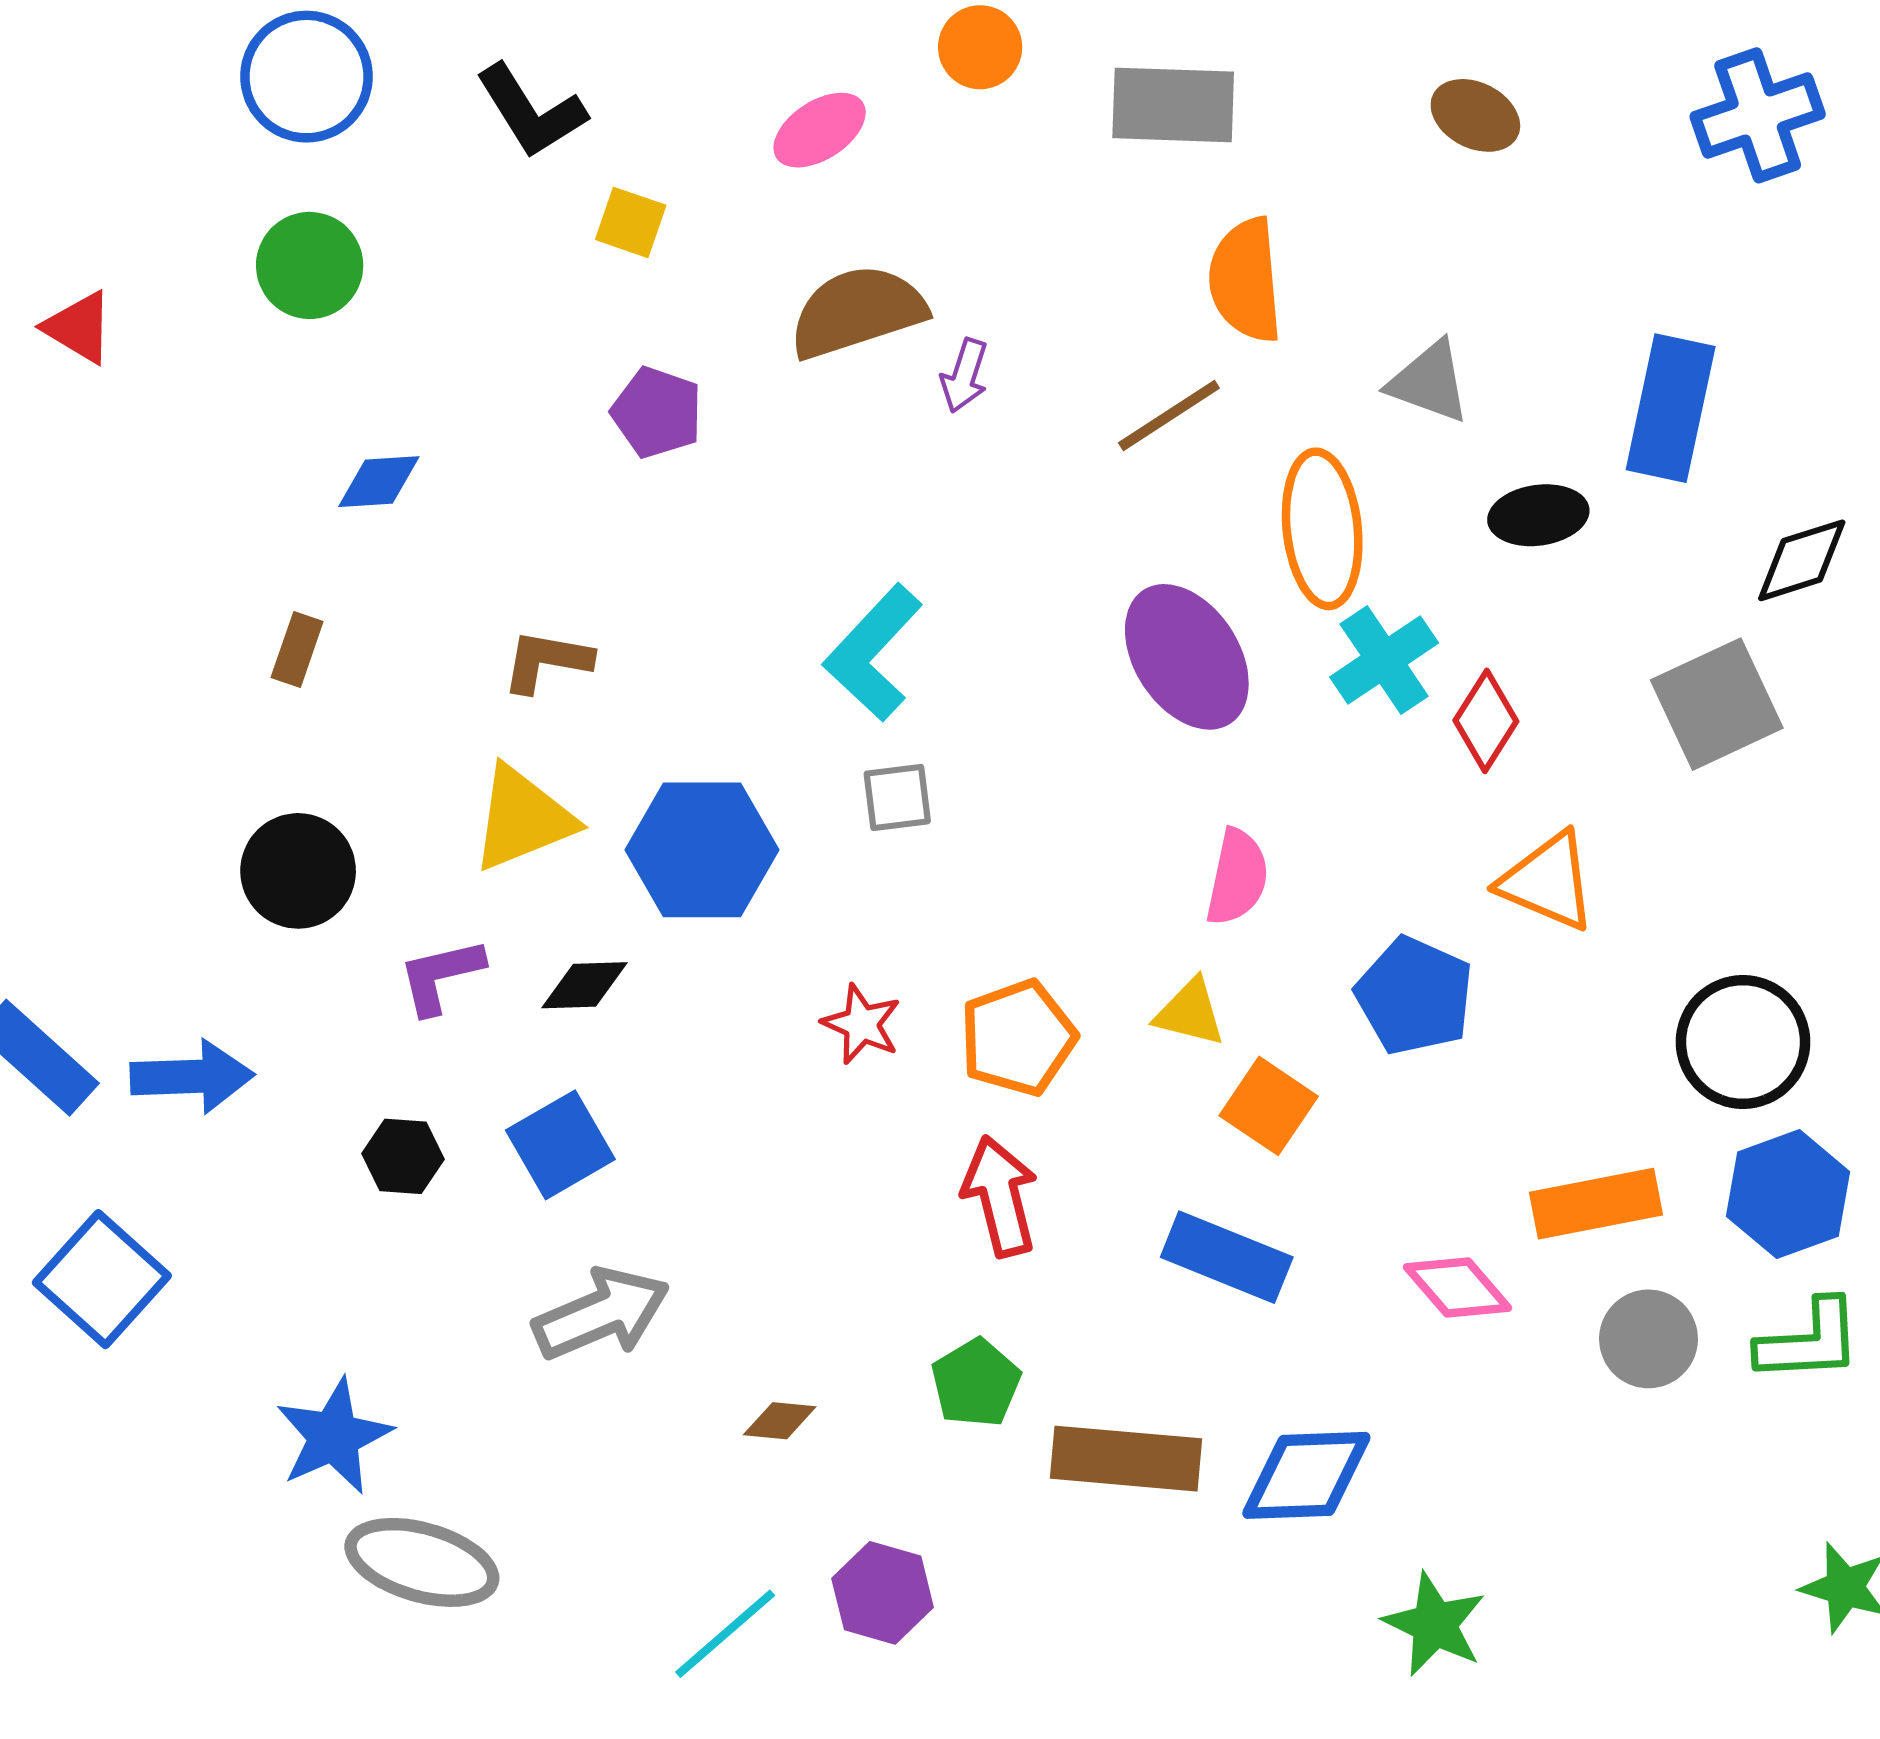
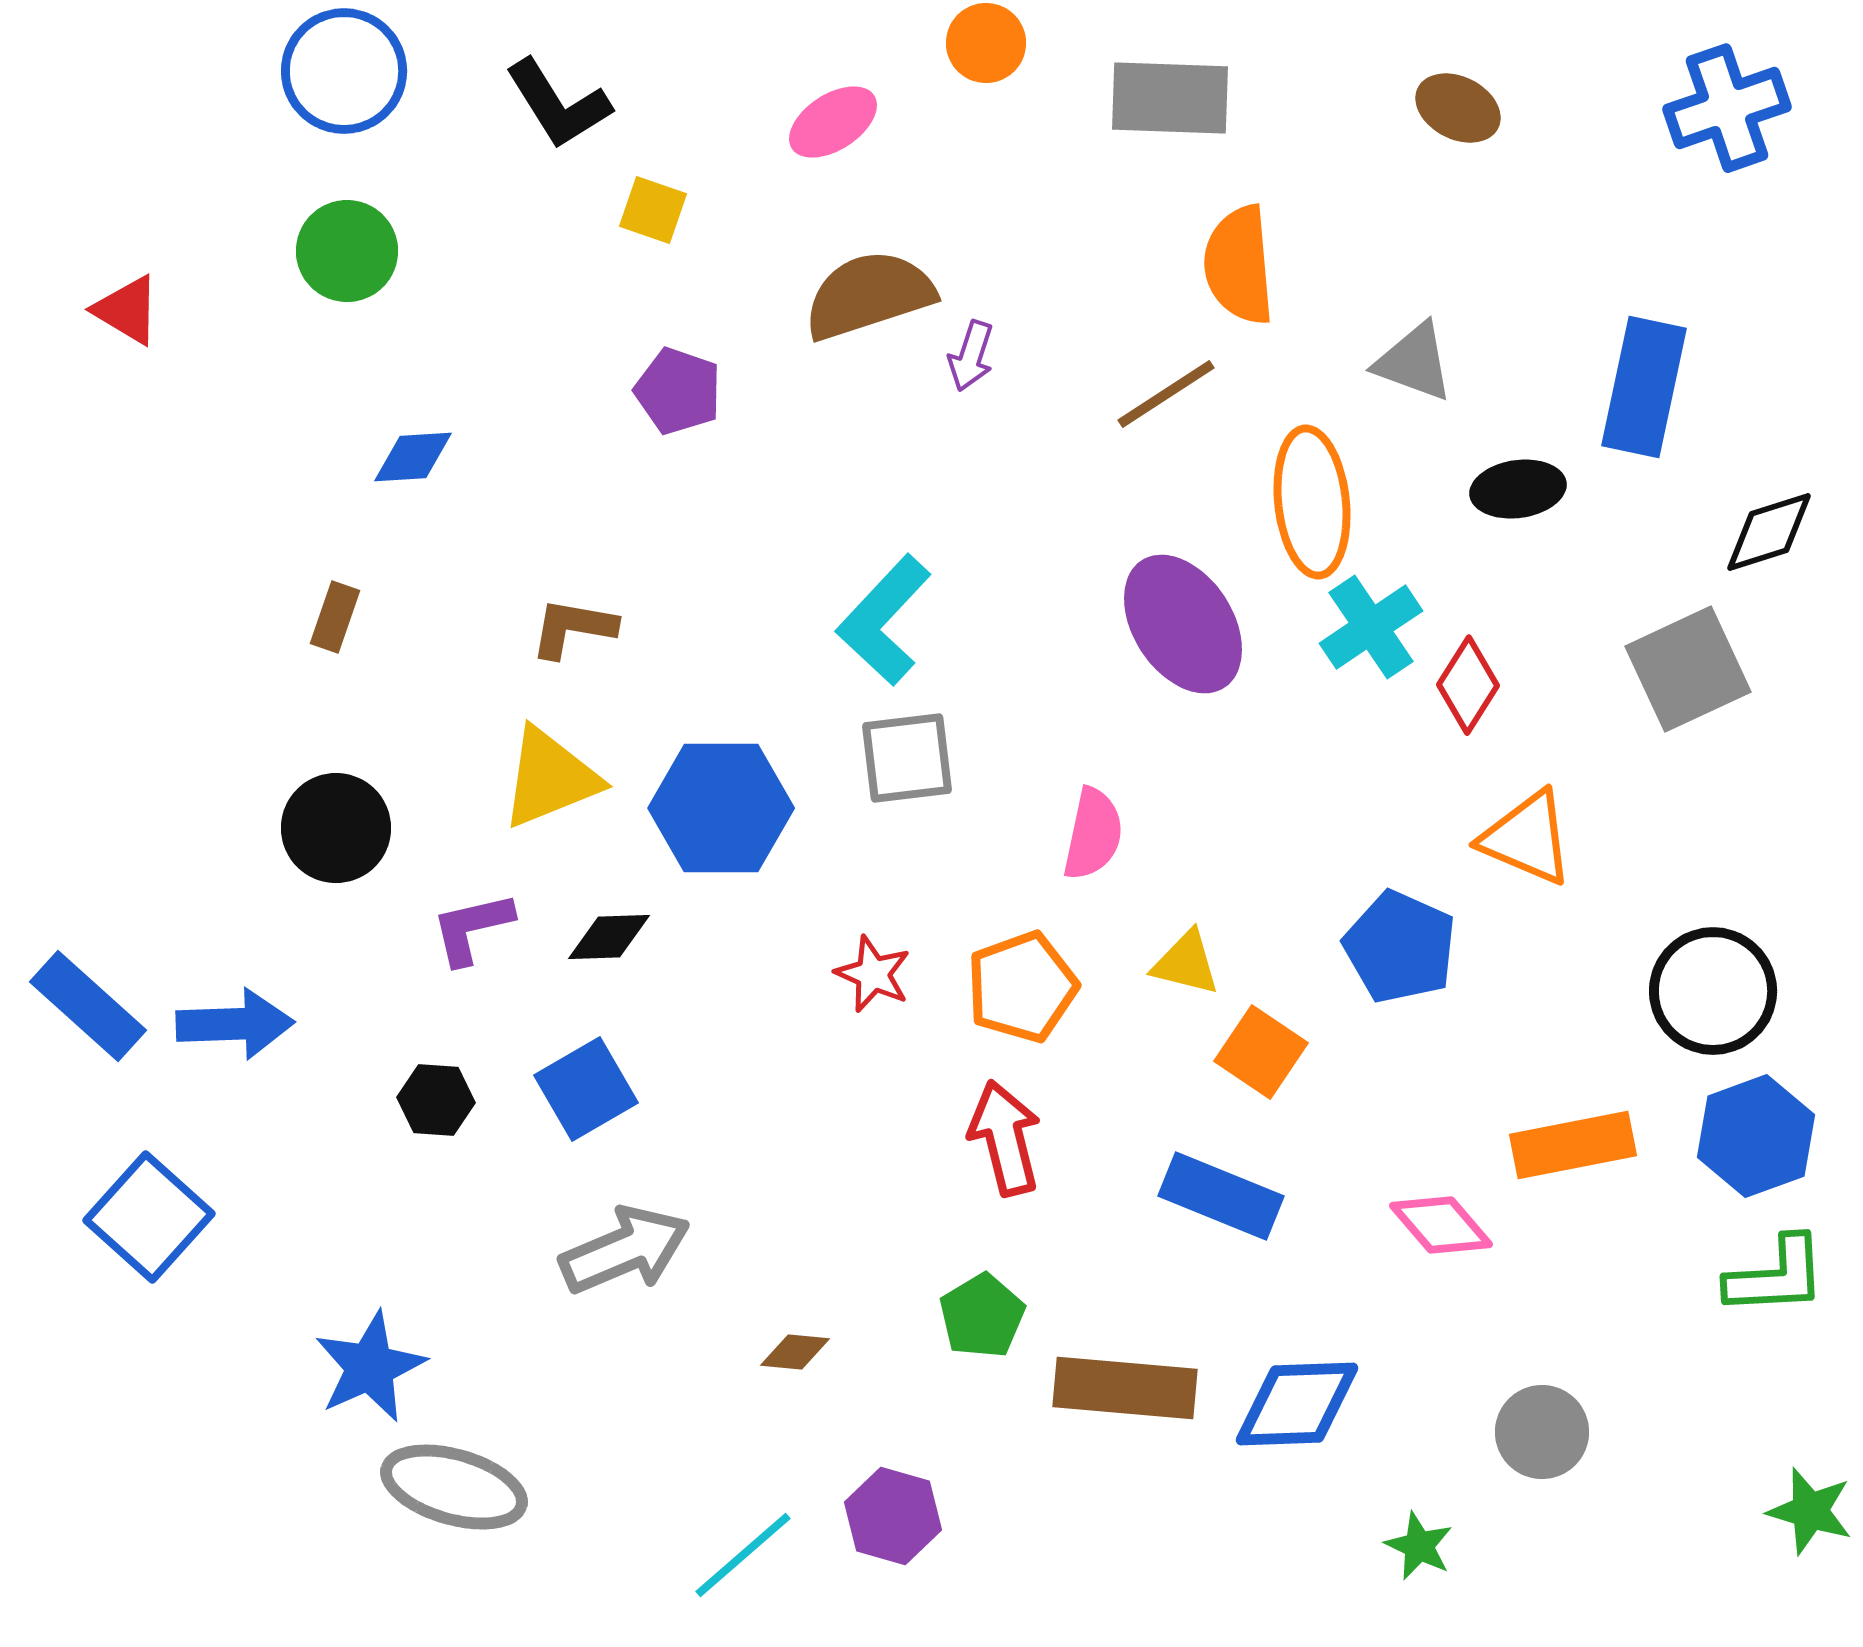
gray square: (897, 797) -> (907, 758), size x1.4
pink semicircle: (1237, 877) -> (1093, 834), moved
gray circle: (1649, 1339) -> (1542, 1432), moved
green star: (1434, 1624) -> (1419, 1546), size x0.7

